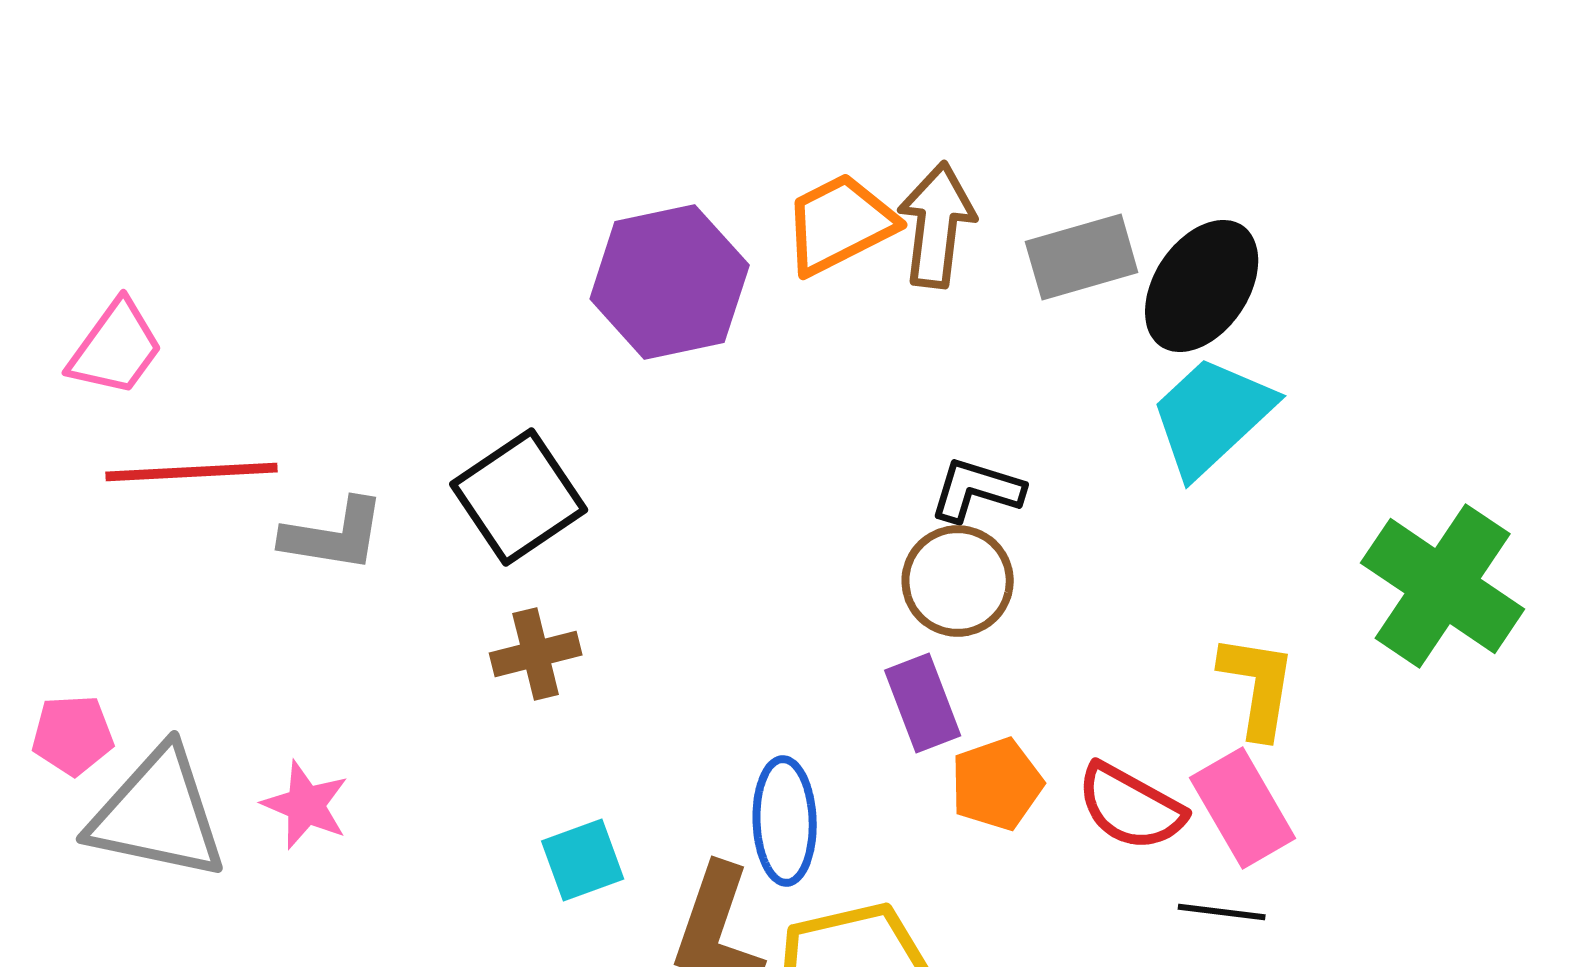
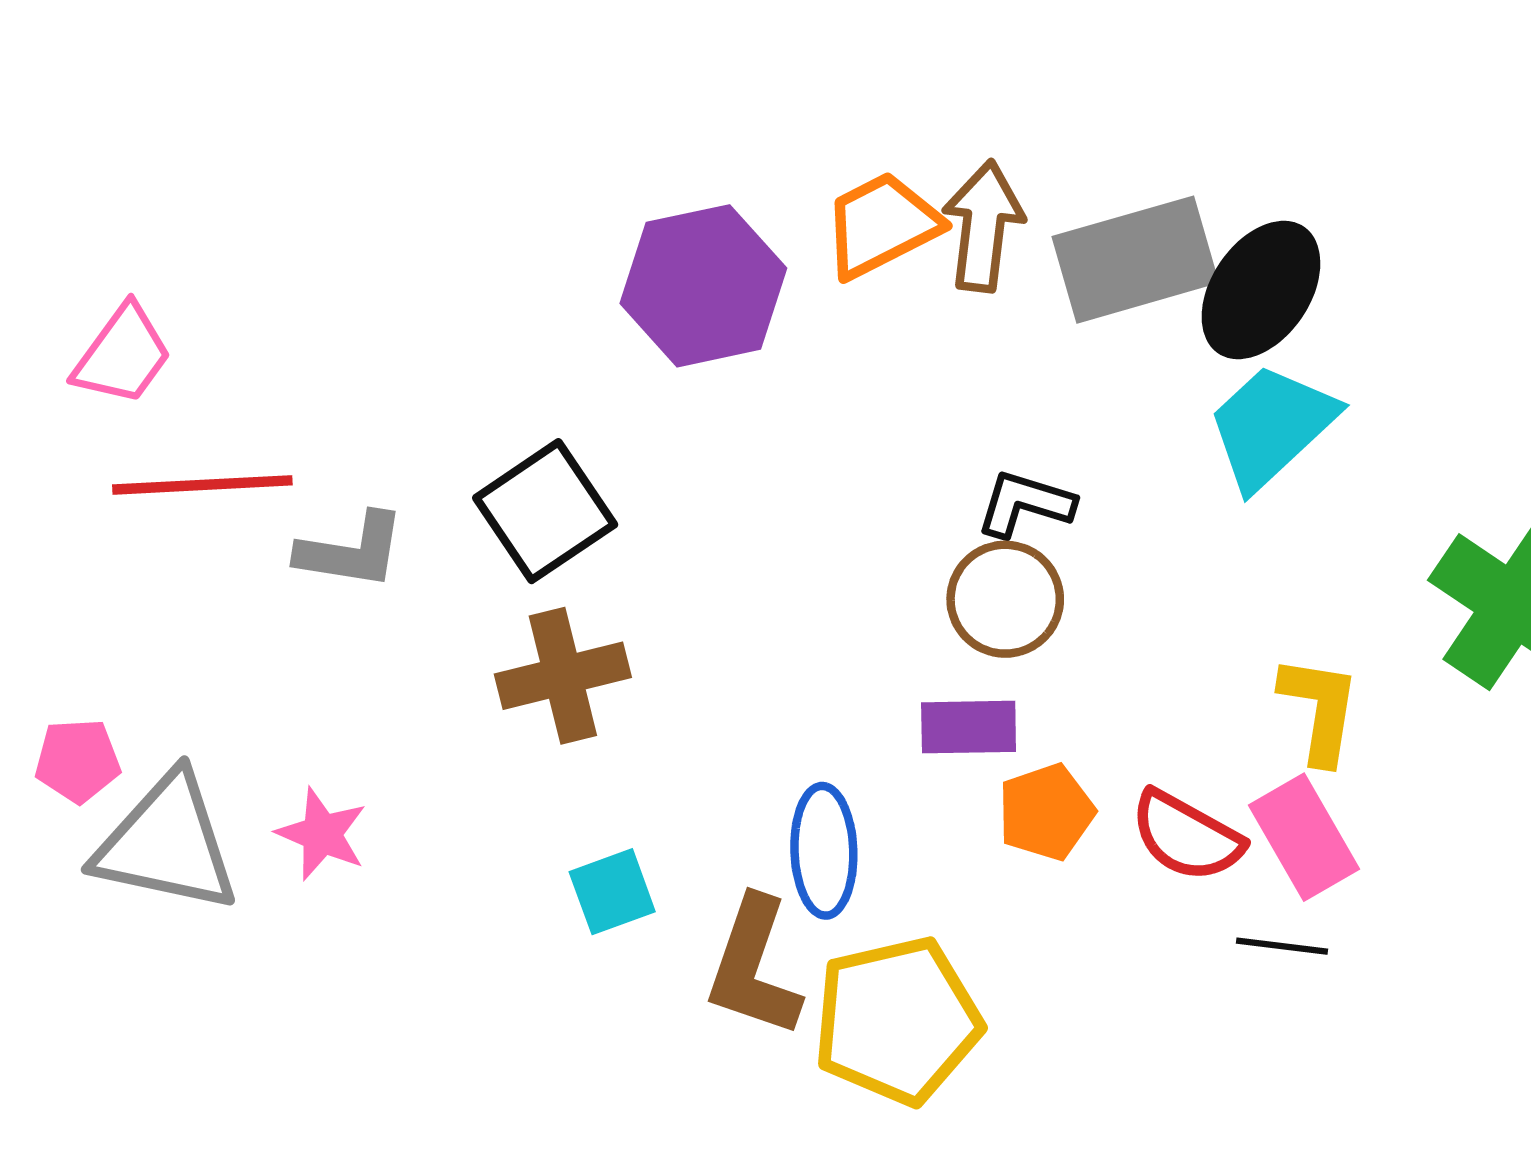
gray rectangle: (1082, 257) -> (1135, 260), size x1.4
brown cross: (536, 654) -> (563, 676), size x1.4
purple rectangle: (923, 703) -> (969, 727), turned -70

